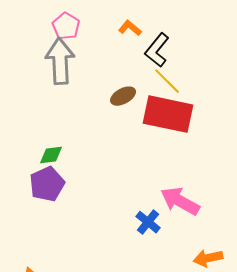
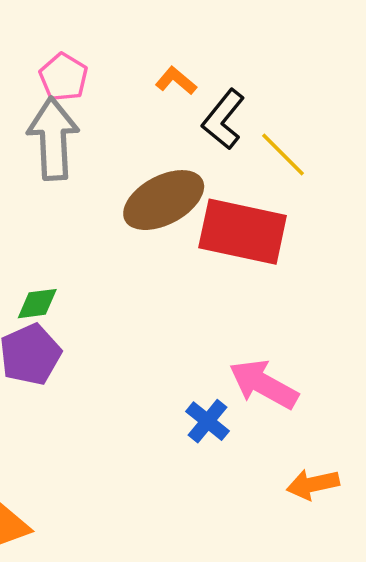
yellow line: (167, 81) -> (283, 154), moved
brown ellipse: (123, 96) -> (164, 200), size x1.8

